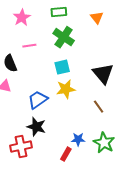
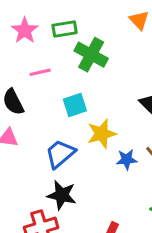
green rectangle: (59, 12) -> (65, 29), moved
cyan square: (62, 67) -> (75, 105), moved
blue star: (78, 139) -> (127, 159), moved

